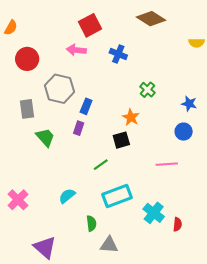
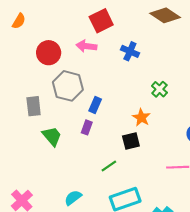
red circle: (27, 59) -> (49, 53), moved

